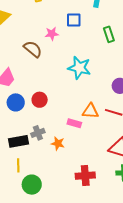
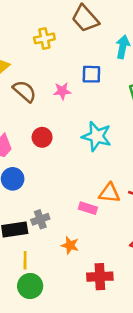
brown semicircle: (33, 49) -> (25, 91), moved
red circle: (40, 100) -> (42, 137), moved
orange star: (58, 144) -> (70, 245), moved
yellow line: (18, 165) -> (25, 260), moved

